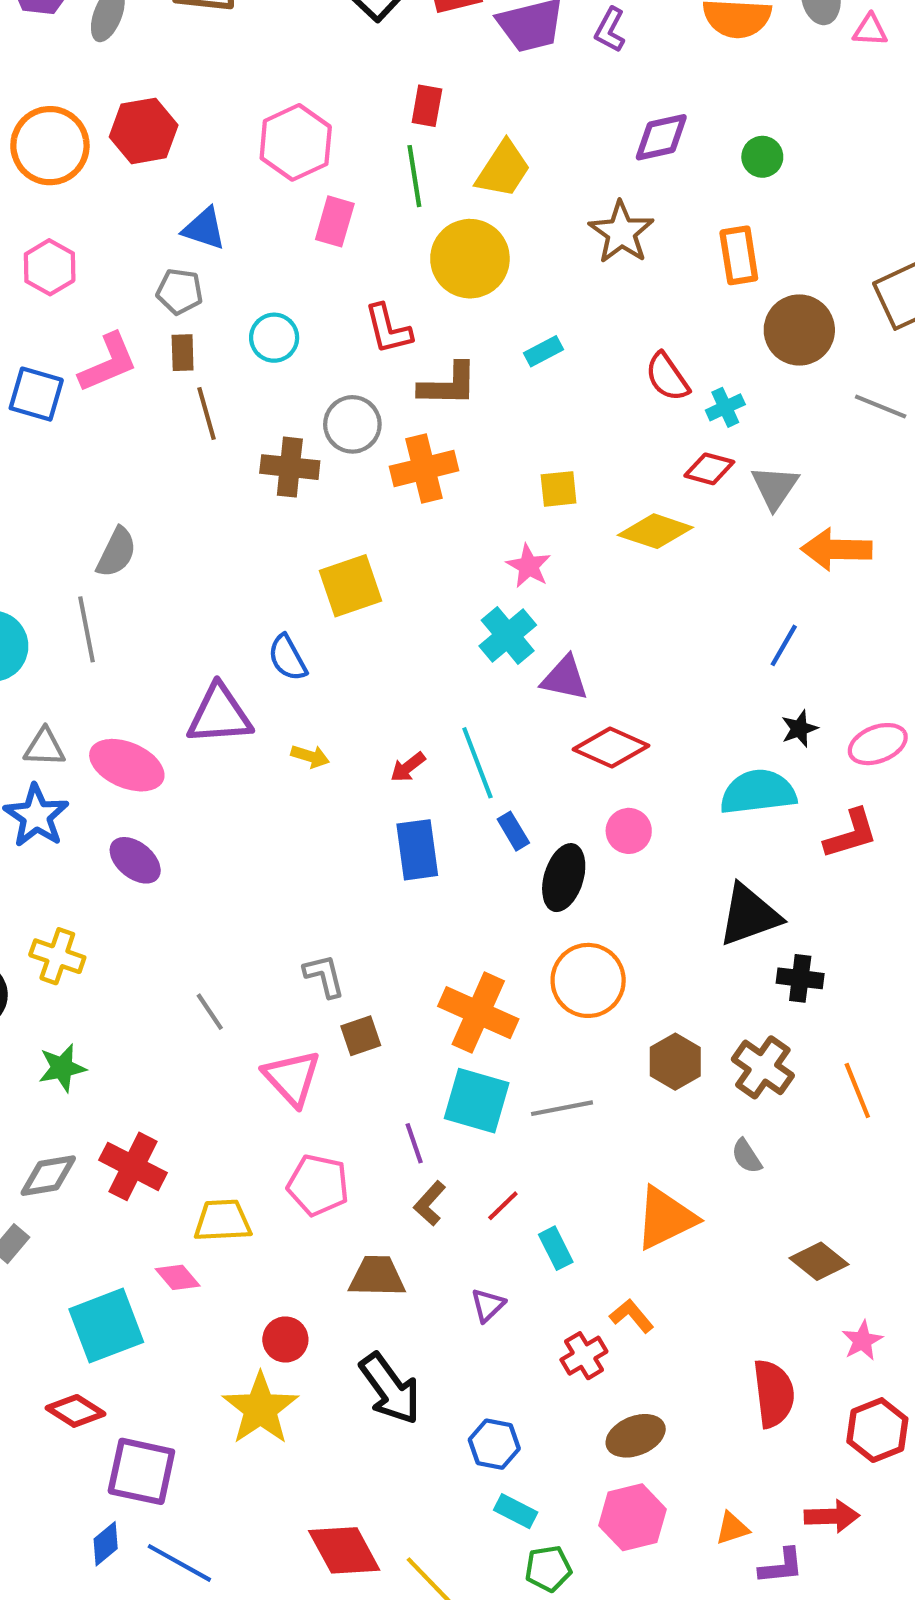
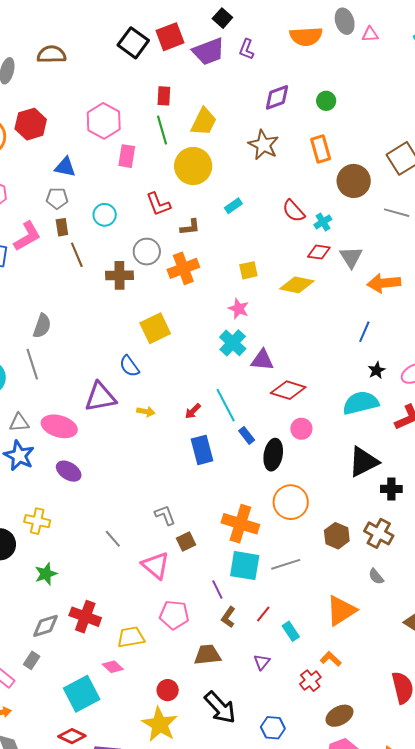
brown L-shape: (448, 385) -> (190, 227), size x0.7

